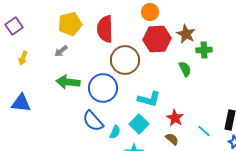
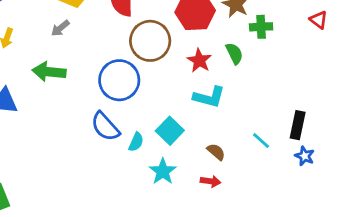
green arrow: (68, 82) -> (49, 72), moved
cyan L-shape: (149, 99) -> (209, 97), moved
red star: (175, 118) -> (199, 61), moved

